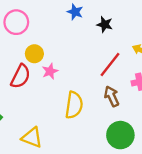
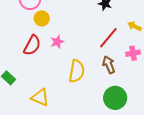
yellow circle: (34, 54) -> (42, 18), moved

